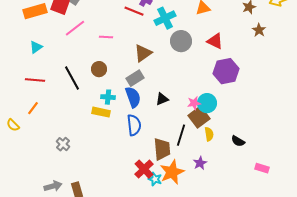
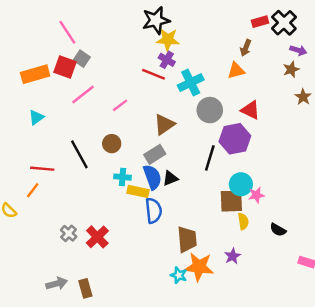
pink line: (106, 37) -> (120, 105), turned -40
purple hexagon: (226, 71) -> (235, 139), moved
red line: (35, 80) -> (42, 169), moved
black triangle: (162, 99) -> (170, 178), moved
pink star: (194, 103) -> (256, 195), moved
yellow rectangle: (101, 112) -> (138, 191), moved
brown square: (199, 117) -> (231, 201), turned 35
black line: (181, 135) -> (210, 158), moved
red cross: (144, 169) -> (97, 237), moved
orange star: (172, 172) -> (199, 267), turned 30

